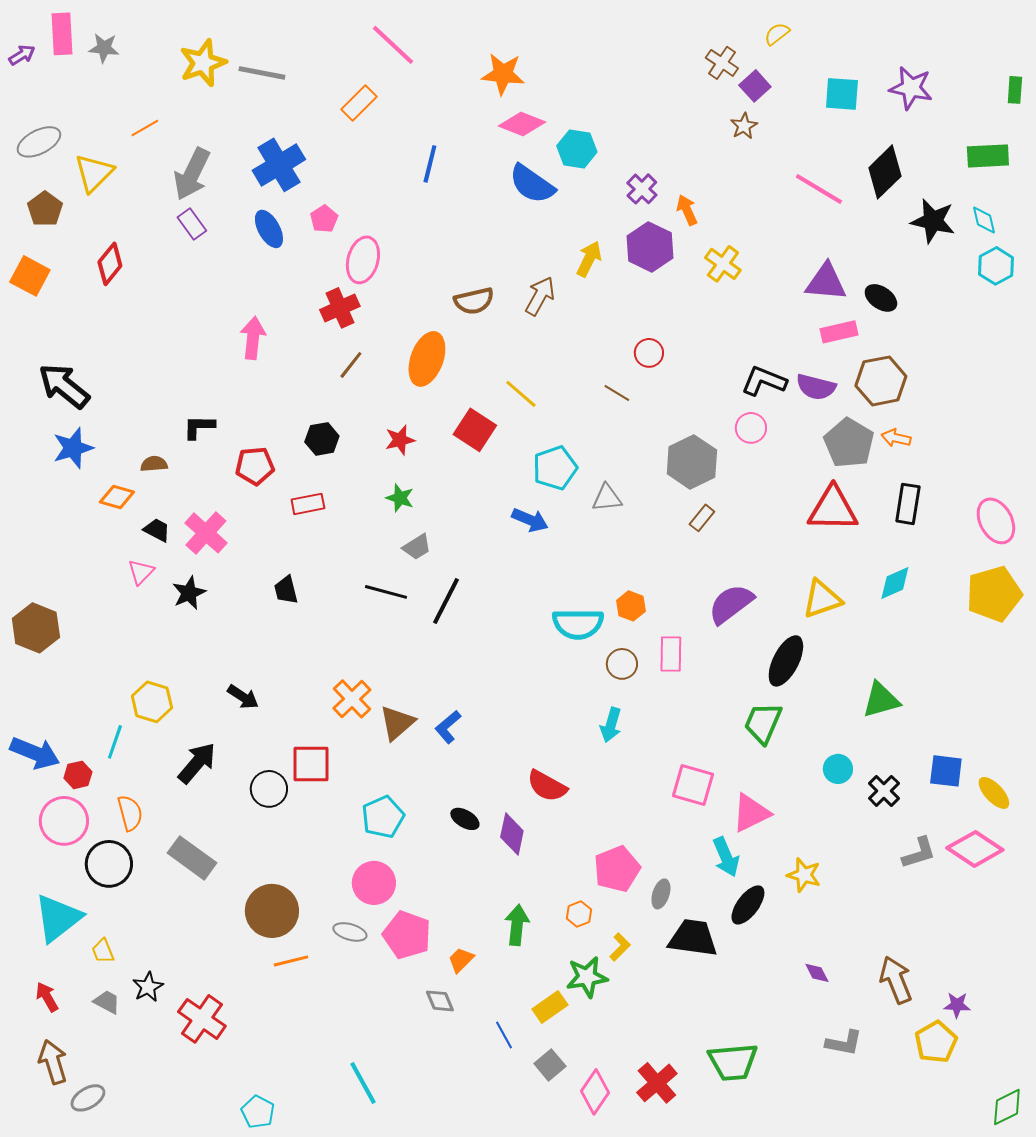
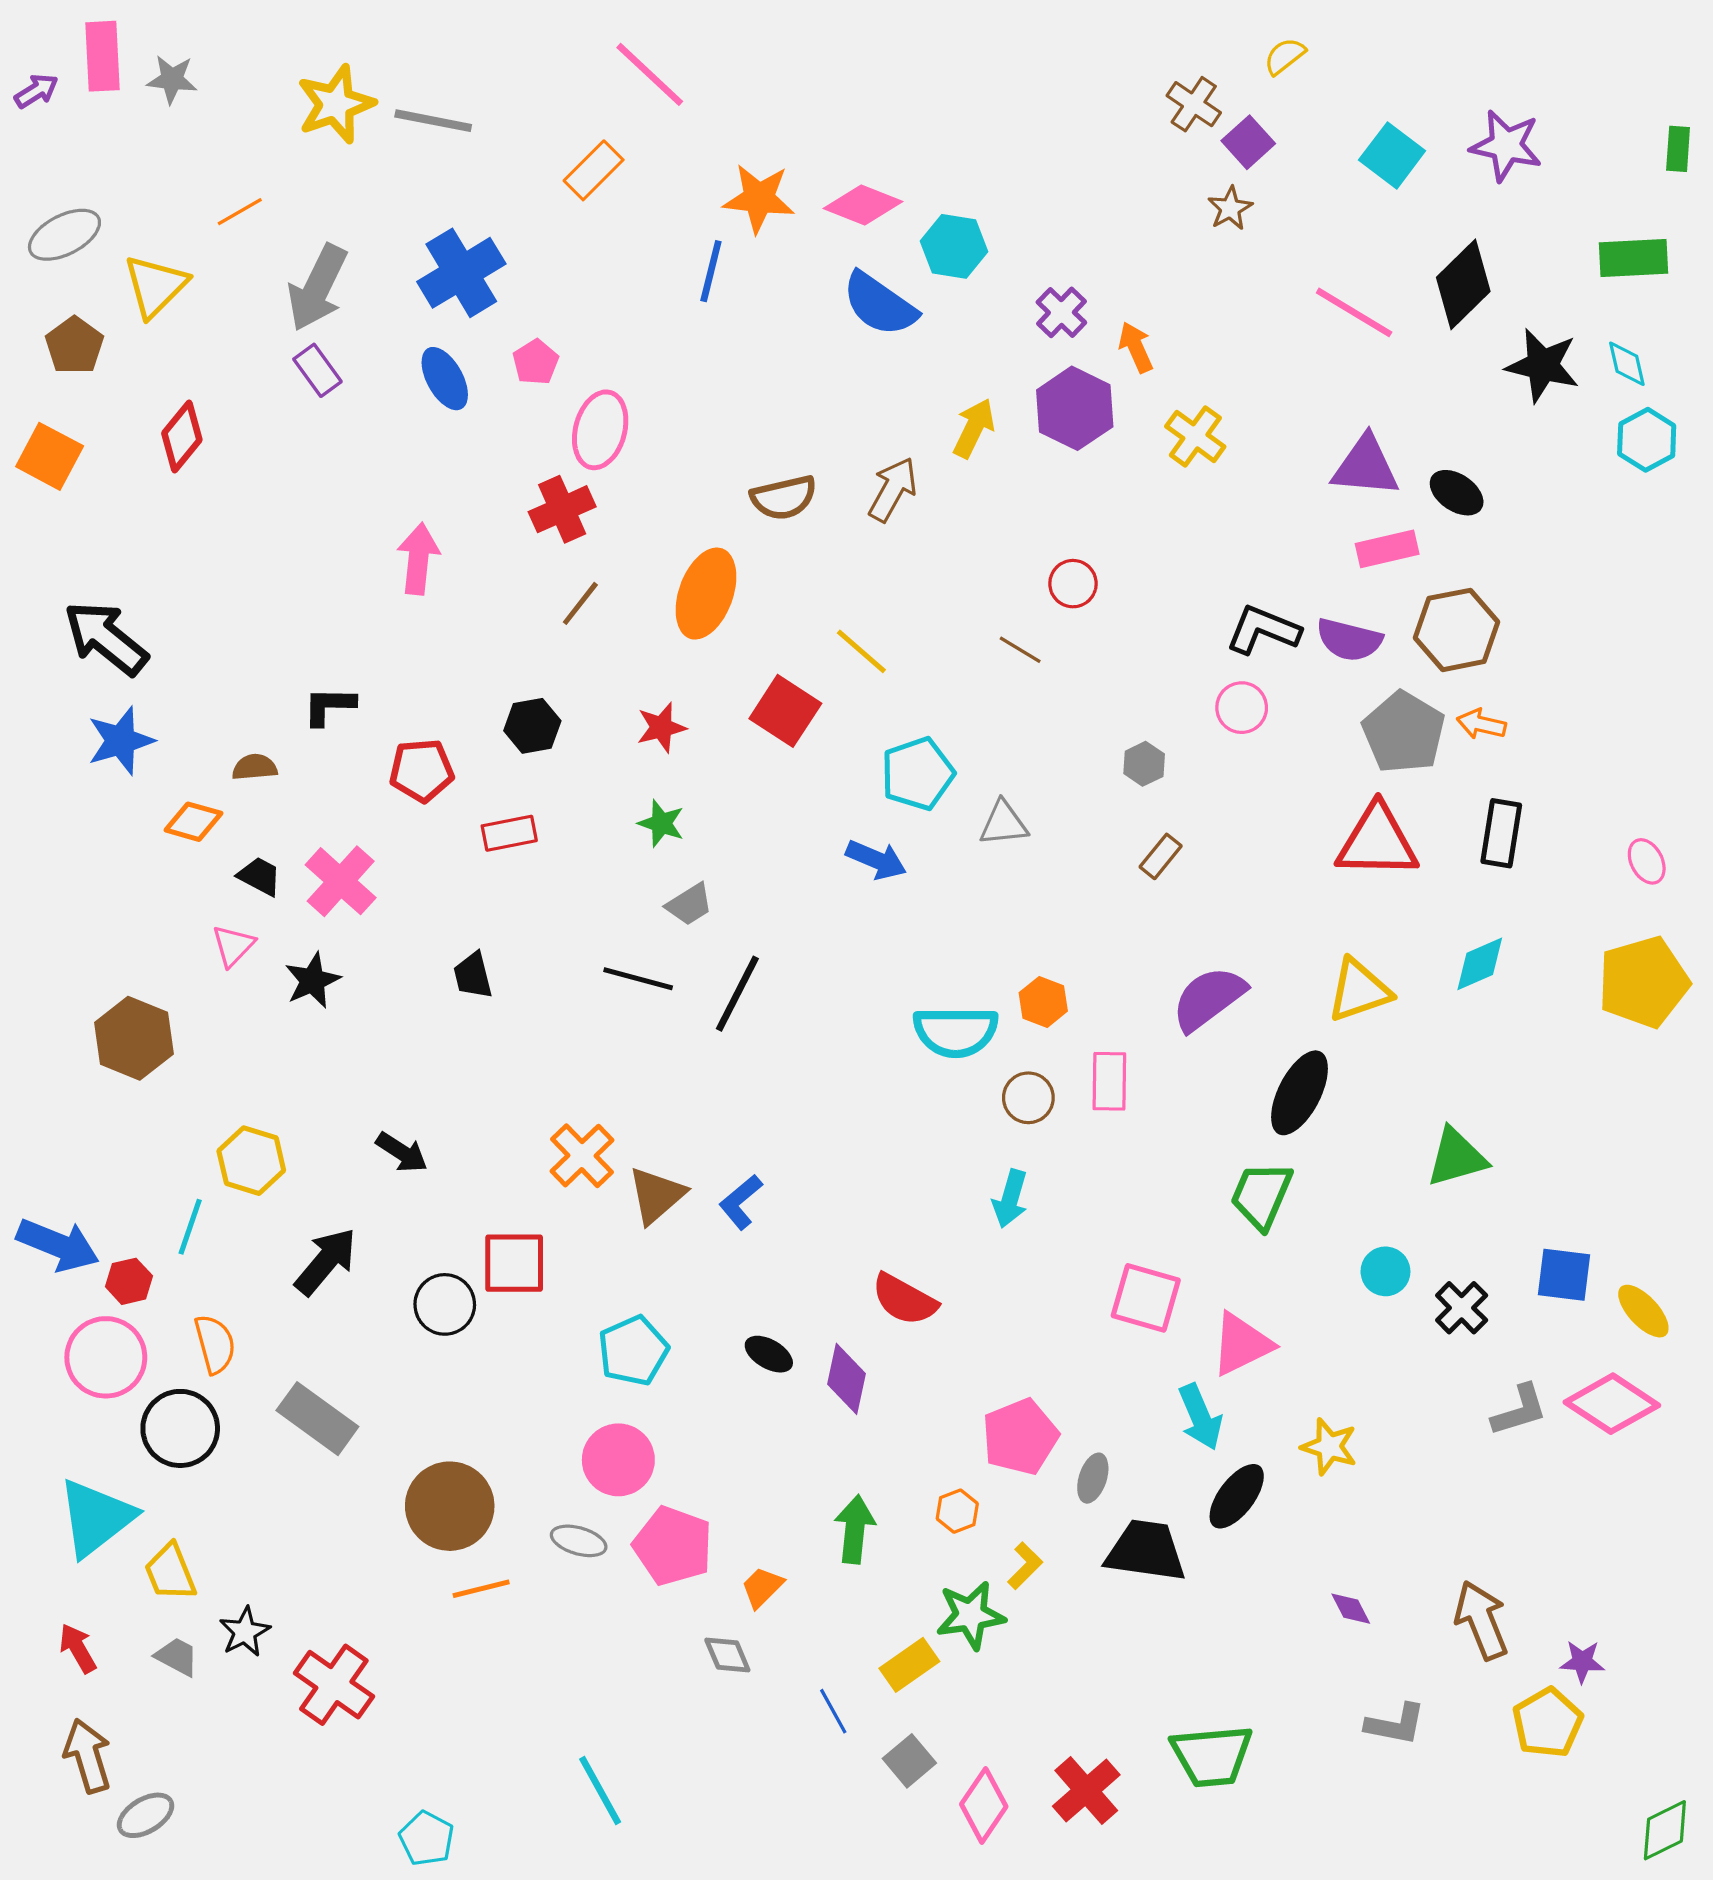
orange star: (503, 74) -> (759, 198), moved
cyan square: (842, 94) -> (1392, 155), turned 33
gray hexagon: (692, 462) -> (1144, 764), size x0.5
pink ellipse: (996, 521) -> (1647, 861), size x0.6
brown hexagon: (36, 628) -> (134, 1038), moved
yellow trapezoid: (103, 951) -> (170, 1572), size x1.4

